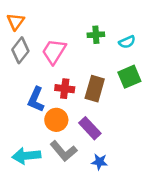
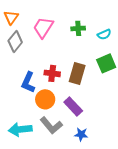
pink trapezoid: (54, 52) -> (43, 27), moved

